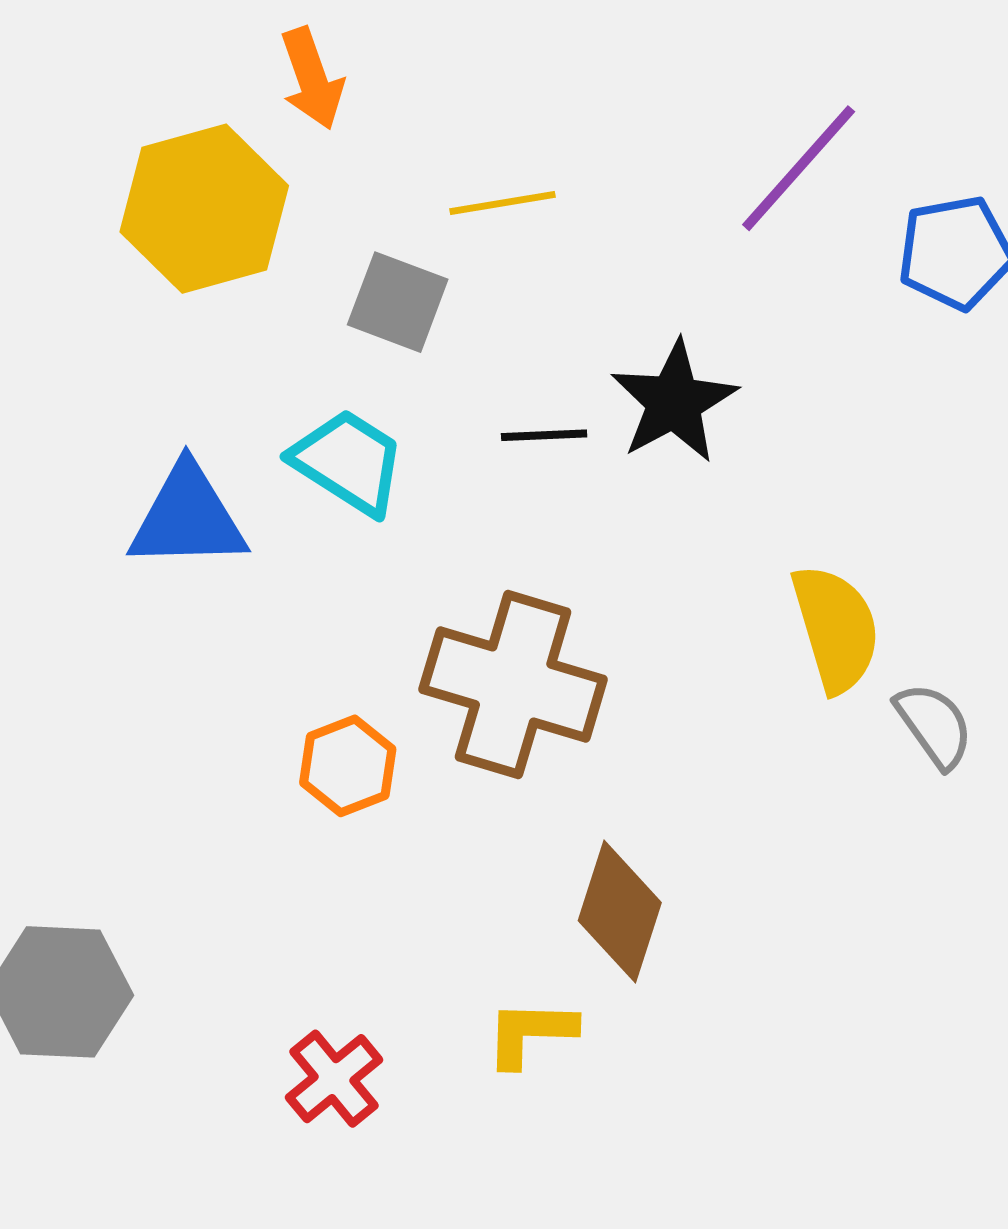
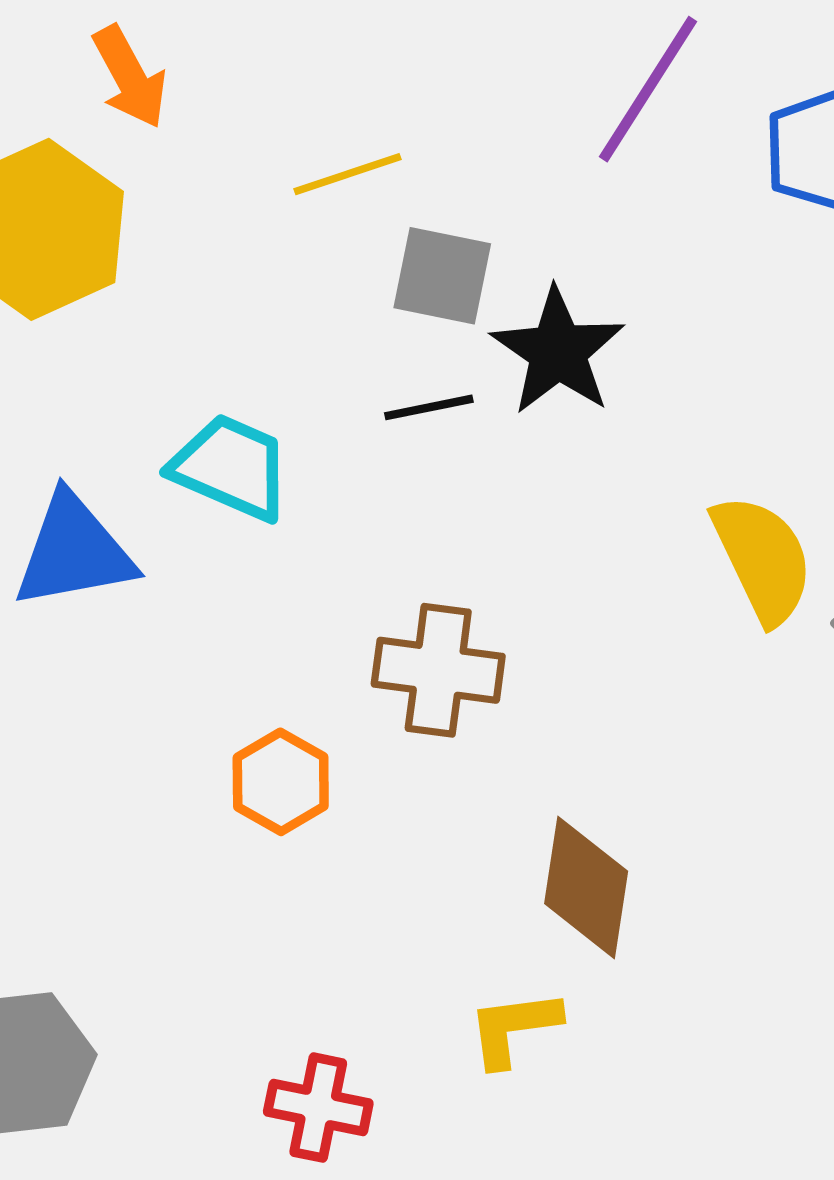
gray square: (398, 302) -> (442, 276), moved
brown cross: (513, 684) -> (438, 670), size x0.7
red cross: (334, 1079) -> (318, 1108), turned -30

